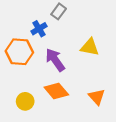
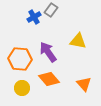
blue cross: (39, 29) -> (34, 17), moved
orange hexagon: (19, 52) -> (20, 59), moved

